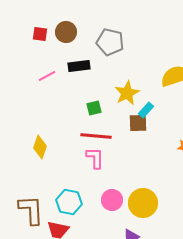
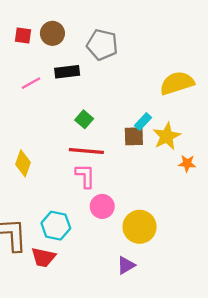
yellow star: (127, 93) -> (167, 136), moved
green square: (94, 108) -> (84, 119), turned -35
pink circle: (112, 200) -> (102, 206), moved

